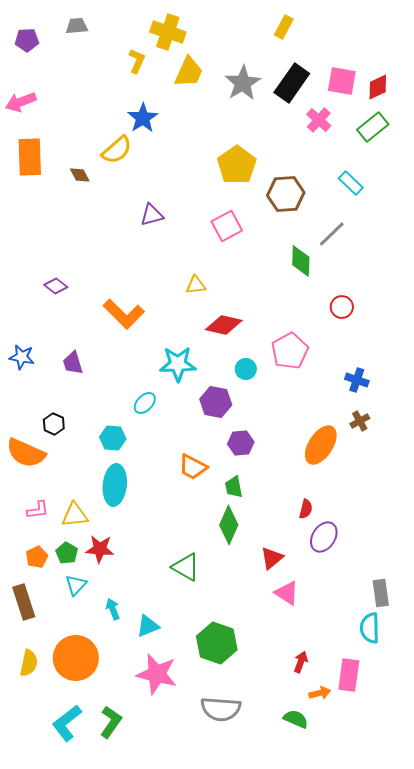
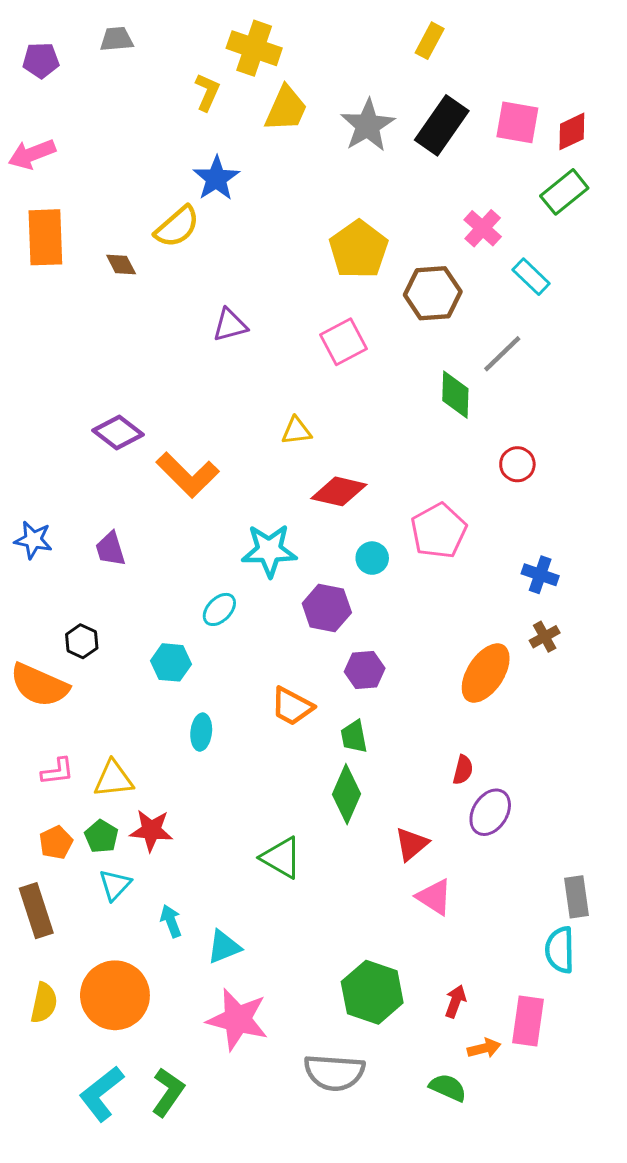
pink cross: (319, 120) -> (483, 228), moved
purple diamond: (56, 286) -> (118, 432), moved, size x1.4
cyan ellipse: (115, 485) -> (201, 732), moved, size x0.6
green hexagon: (217, 643) -> (372, 992), moved

